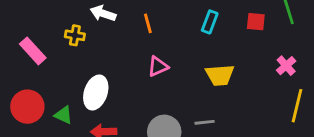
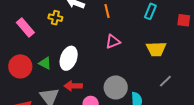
red square: (256, 22) -> (184, 20), moved
green triangle: (63, 115) -> (45, 63), moved
gray line: (205, 122) -> (165, 81), moved, turned -40

